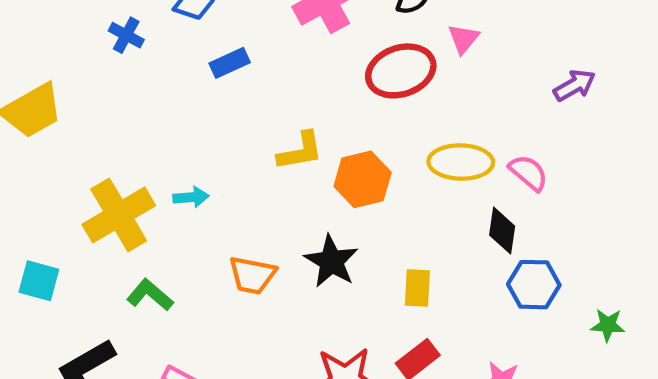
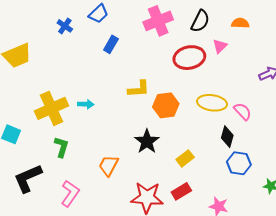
blue rectangle: (230, 63) -> (111, 44), turned -42
orange trapezoid: (252, 275) -> (109, 165), moved, turned 100
yellow rectangle: (417, 288) -> (185, 158), turned 42
green L-shape: (150, 295) -> (61, 147), turned 60

